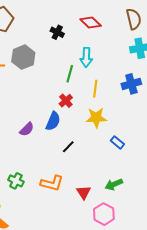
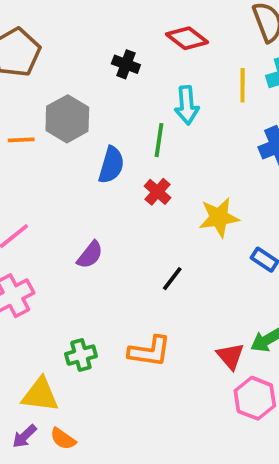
yellow line: (95, 89) -> (243, 85), moved
blue semicircle: (53, 121) -> (111, 165), moved
green cross: (16, 181) -> (81, 355), turned -35
red triangle: (84, 192) -> (230, 356), moved

